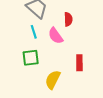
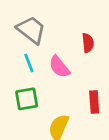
red semicircle: (68, 19) -> (88, 43), moved

